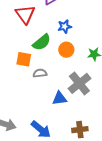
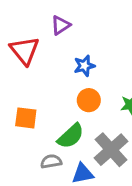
green semicircle: (42, 42) -> (71, 136), moved
gray semicircle: (40, 73) -> (51, 161), moved

